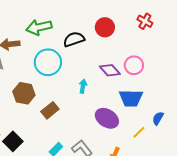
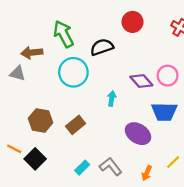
green arrow: (39, 27) -> (64, 34), turned 75
red circle: (105, 27) -> (133, 22), moved
brown hexagon: (24, 93) -> (41, 120), moved
yellow line: (139, 132) -> (173, 162), moved

